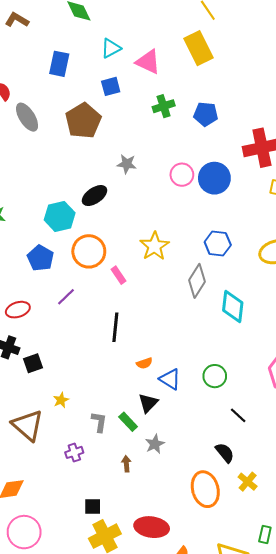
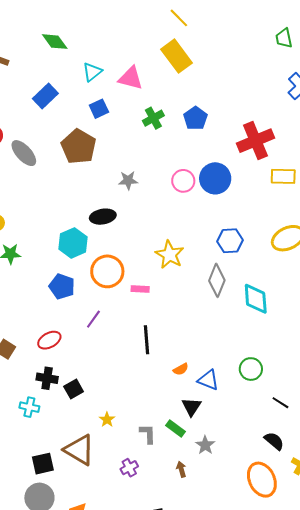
blue rectangle: (59, 64) -> (45, 96), turned 45
blue pentagon: (206, 114) -> (195, 118), turned -30
black ellipse: (94, 196) -> (103, 217), turned 35
pink rectangle: (118, 275) -> (140, 289), turned -42

